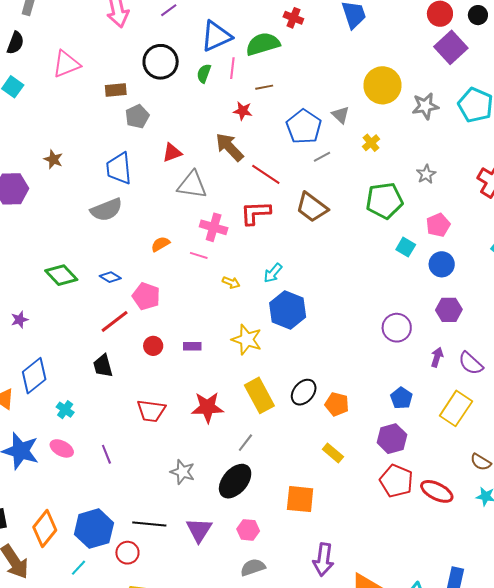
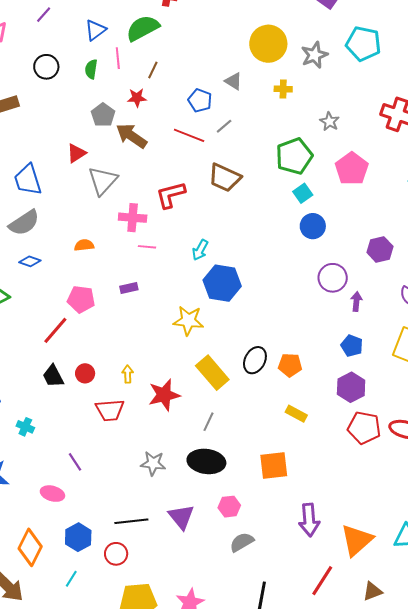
blue triangle: (216, 36) -> (95, 30), size x0.7
black circle: (161, 62) -> (46, 67), size x0.7
brown line: (264, 87) -> (153, 70), turned -42
gray pentagon: (137, 116) -> (103, 115), moved
blue pentagon: (304, 127) -> (200, 100), size x0.7
yellow cross: (371, 143) -> (283, 89), moved, turned -36
red line: (266, 174) -> (189, 135), moved
gray triangle: (192, 185) -> (103, 181), turned -44
pink pentagon: (438, 225) -> (352, 169), size x1.4
orange semicircle: (160, 244) -> (84, 245), turned 36
cyan square: (406, 247) -> (303, 193), moved, turned 36
pink line: (199, 255) -> (147, 247), moved
blue circle: (442, 264) -> (313, 226), moved
blue diamond: (110, 277) -> (30, 261), moved
yellow arrow: (231, 282) -> (128, 374), moved, turned -102
red circle: (153, 346) -> (85, 373), moved
purple rectangle: (192, 346) -> (129, 288), moved
purple arrow: (437, 357) -> (356, 302), moved
pink ellipse: (62, 448) -> (52, 494), moved
black ellipse: (235, 481) -> (206, 461), turned 69
blue hexagon: (94, 529) -> (78, 537), size x0.7

